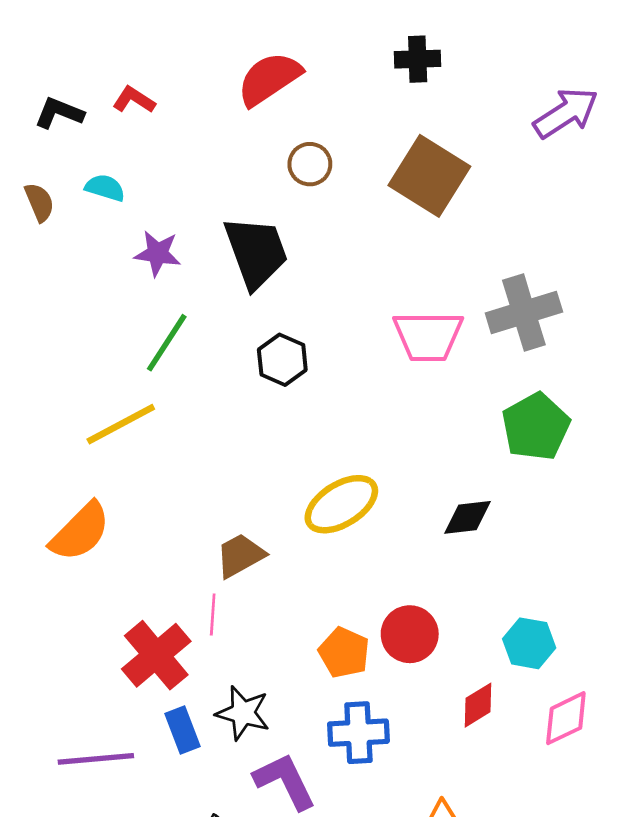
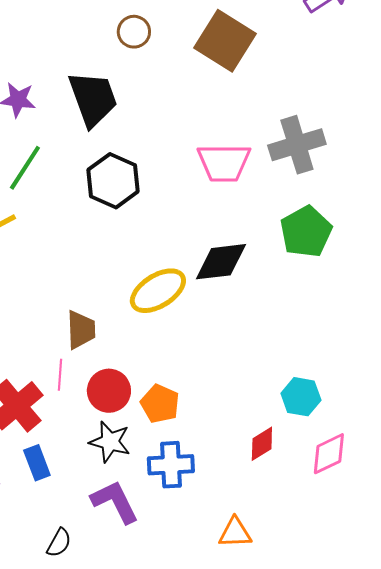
black hexagon: (282, 360) -> (113, 181), size x1.4
black diamond: (467, 517) -> (221, 262), moved, size x1.4
brown trapezoid: (240, 555) -> (81, 330), turned 117
red circle: (410, 634) -> (109, 391), moved
black star: (243, 713) -> (110, 442), moved

